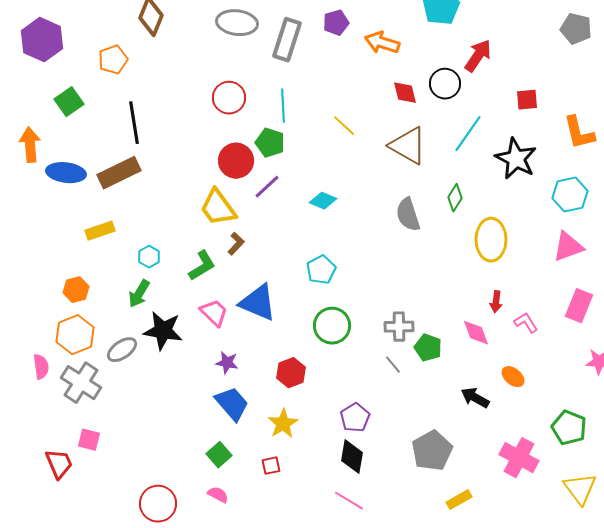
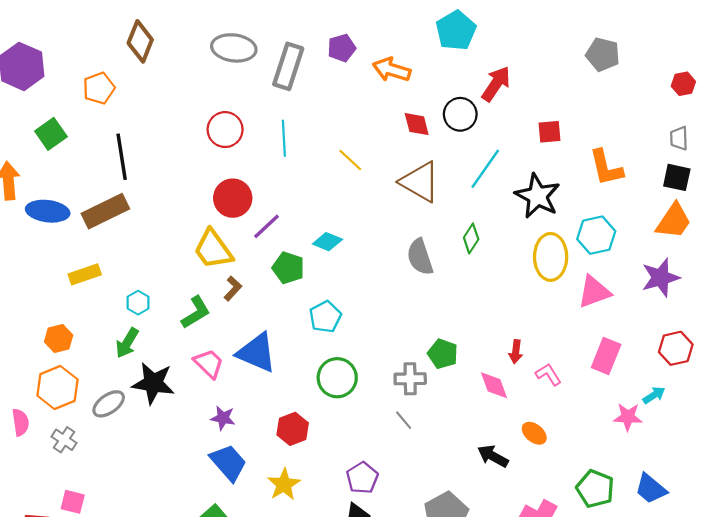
green pentagon: (270, 143) -> (288, 268), moved
yellow ellipse: (491, 240) -> (551, 257), moved
green pentagon: (428, 348) -> (443, 354), moved
gray cross: (81, 383) -> (64, 440), size x0.6

